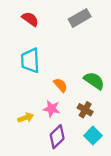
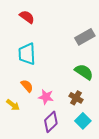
gray rectangle: (80, 18) -> (85, 37), moved
orange semicircle: (60, 85) -> (27, 86), moved
yellow arrow: (26, 118) -> (13, 105), moved, turned 56

